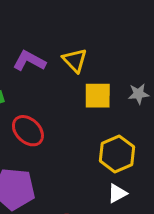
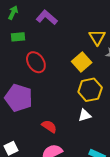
yellow triangle: (75, 60) -> (97, 37), moved
yellow square: (98, 96) -> (82, 62), moved, turned 36

